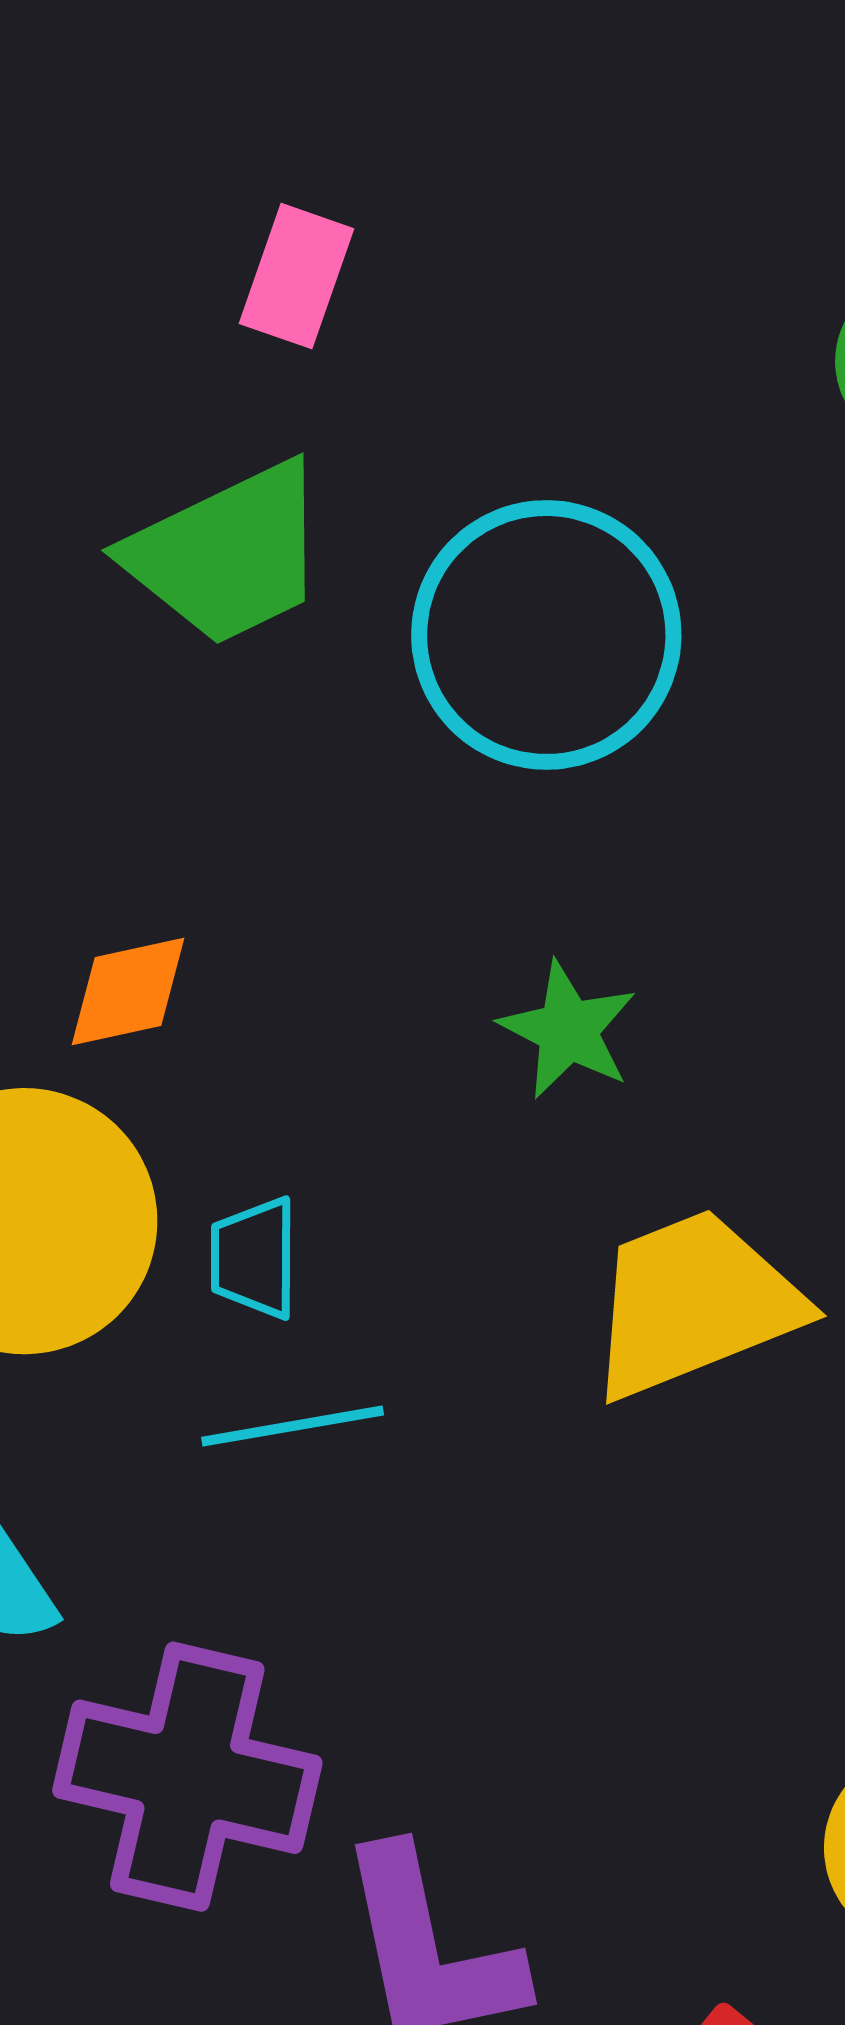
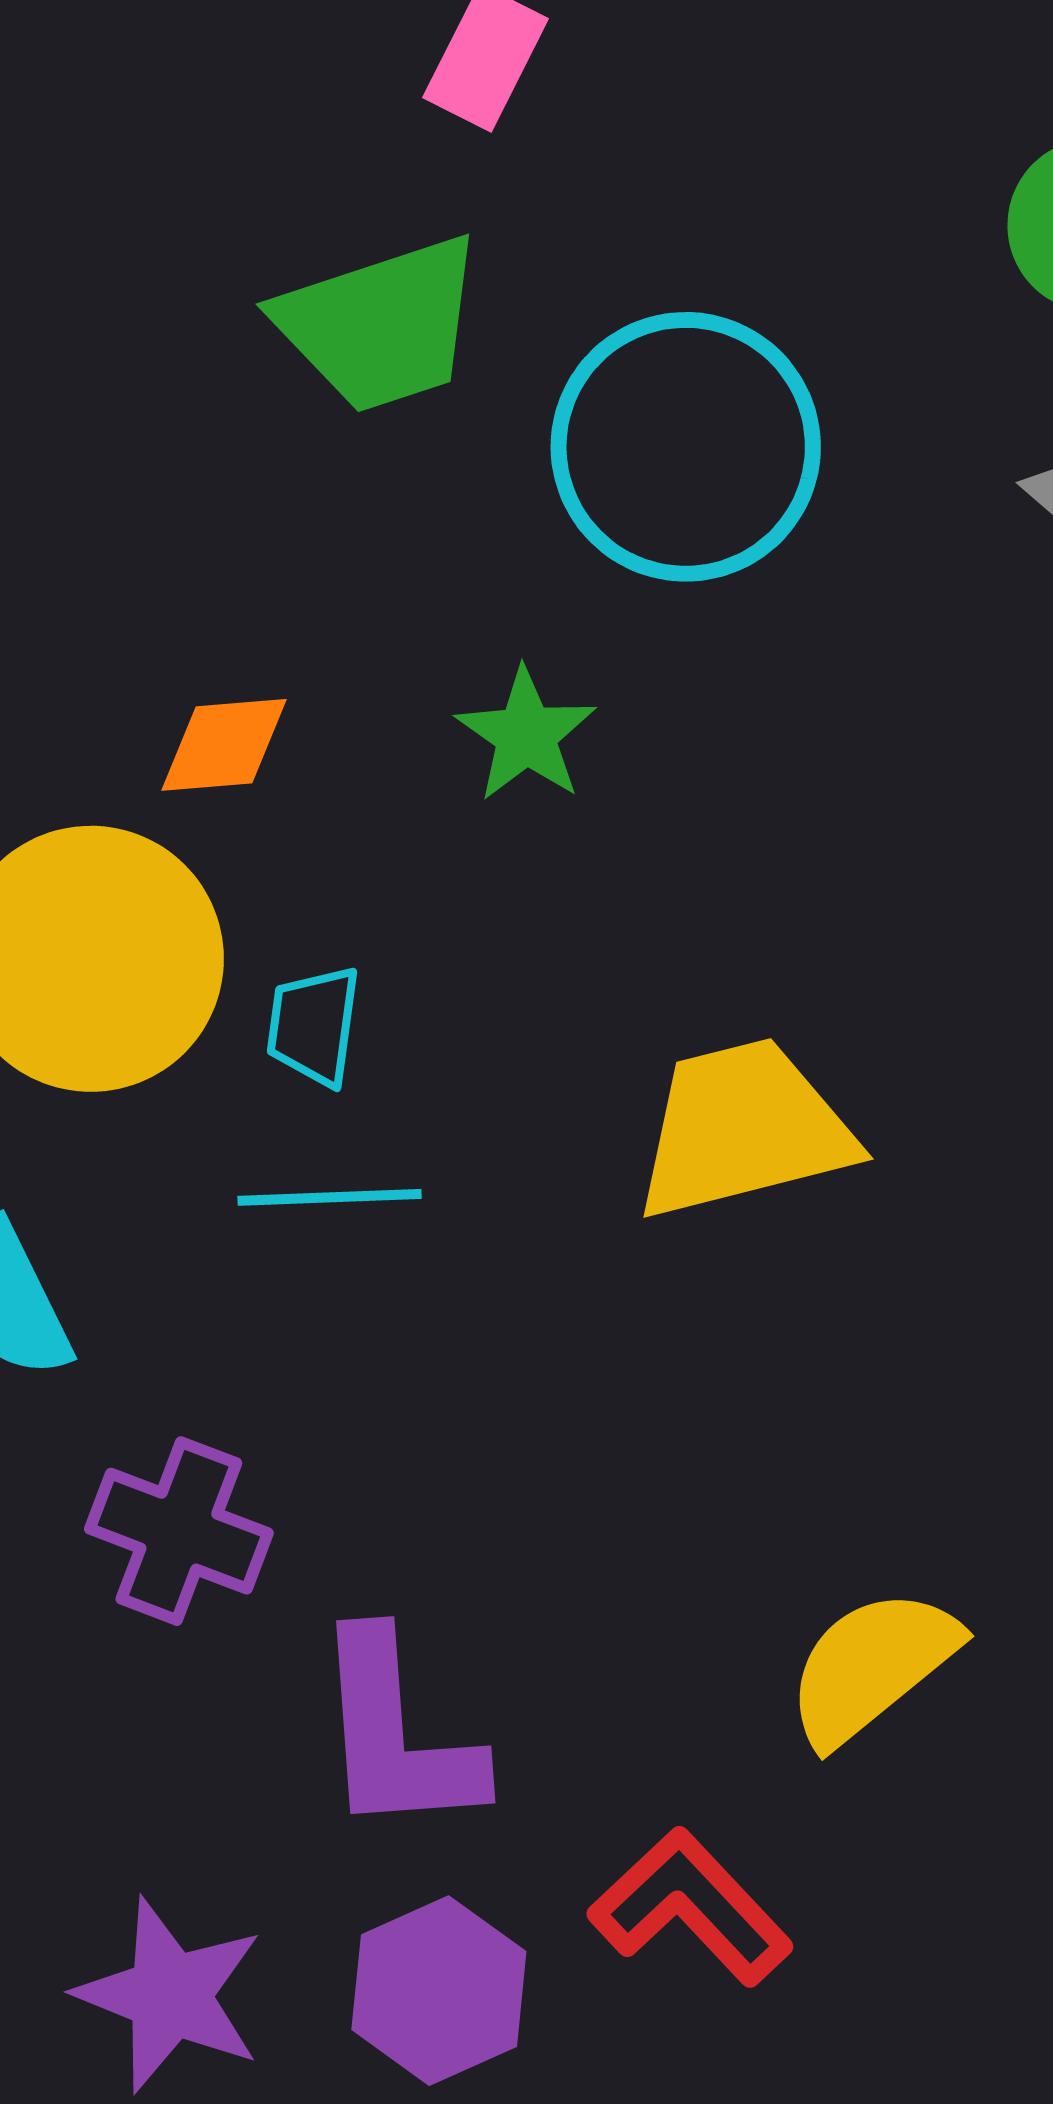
green star: (568, 1030) -> (526, 735), moved
purple cross: (187, 1777) -> (179, 1531), size x0.7

